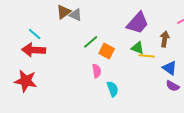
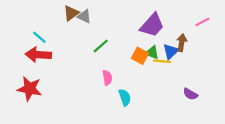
orange square: (107, 51) -> (140, 56), moved
blue triangle: (170, 68) -> (171, 51), moved, turned 42

